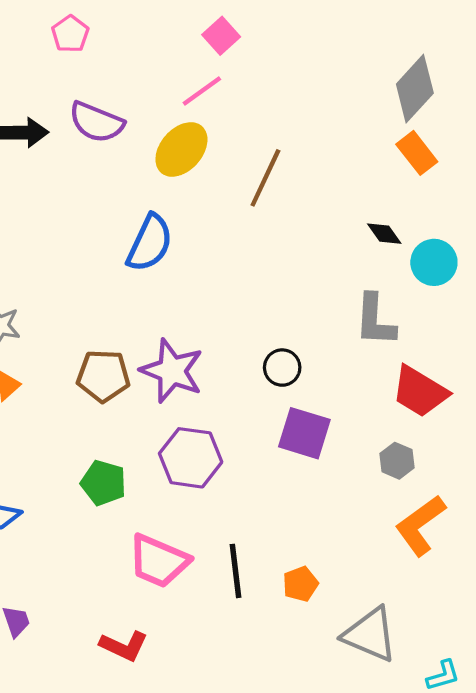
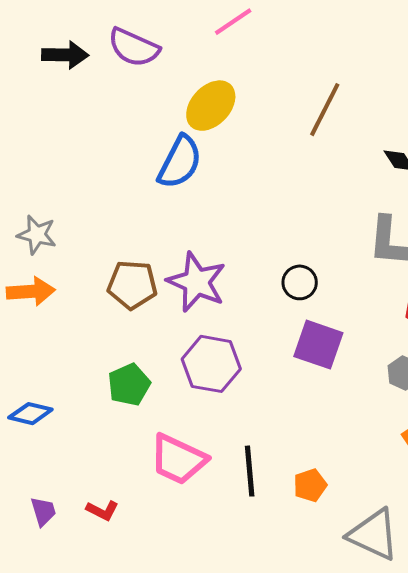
yellow ellipse: (181, 149) -> (211, 106), moved
brown line: (265, 178) -> (325, 110), moved
green pentagon: (103, 483) -> (129, 385), turned 30
red L-shape: (124, 646) -> (102, 510), moved, size x0.7

